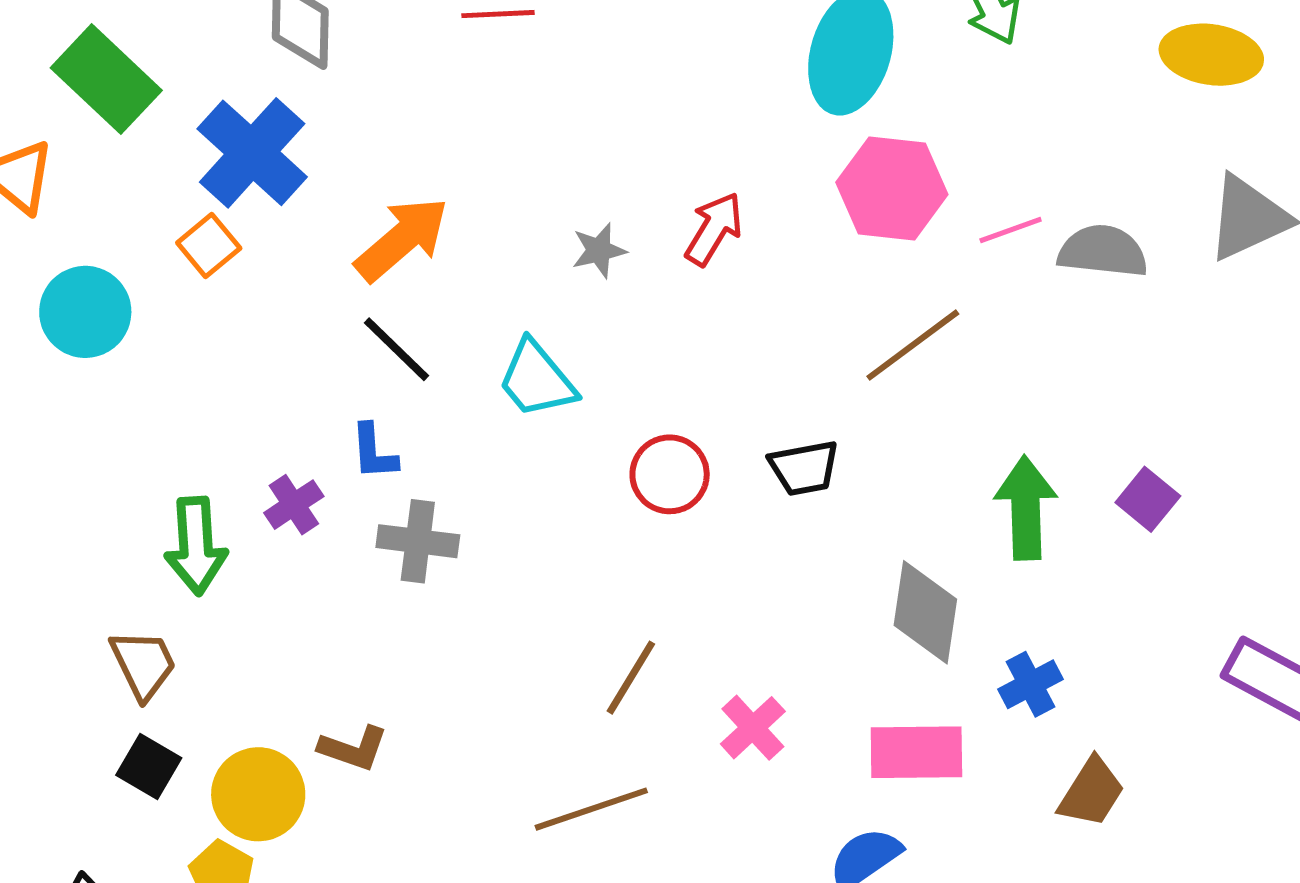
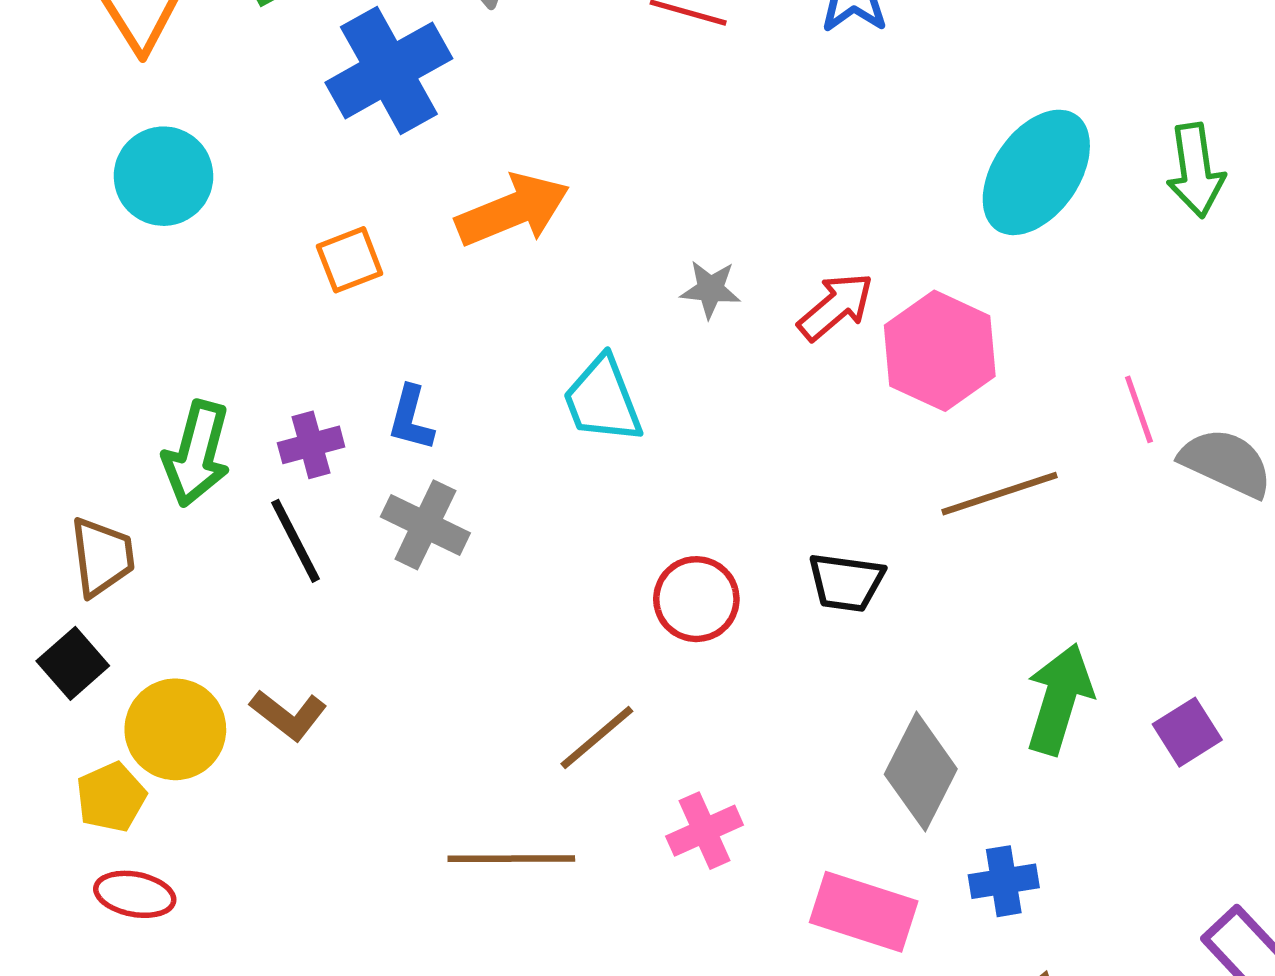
pink hexagon: (892, 188) -> (940, 351), moved
pink line: (1011, 230) -> (1139, 409), turned 72
orange square: (209, 245) -> (350, 260), moved
black line: (396, 349) -> (296, 541), moved
red circle: (670, 474) -> (696, 599), moved

